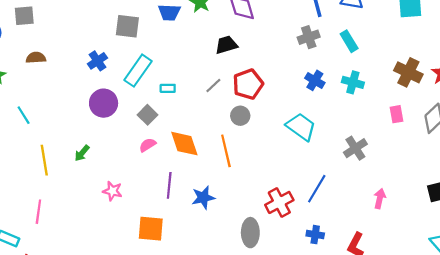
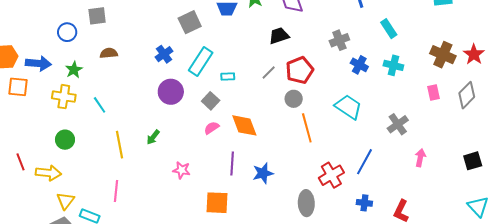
gray square: (127, 26) -> (190, 22), turned -30
gray cross: (309, 37) -> (339, 40), moved
orange line: (226, 151) -> (307, 128), moved
pink arrow: (380, 199) -> (420, 158), moved

